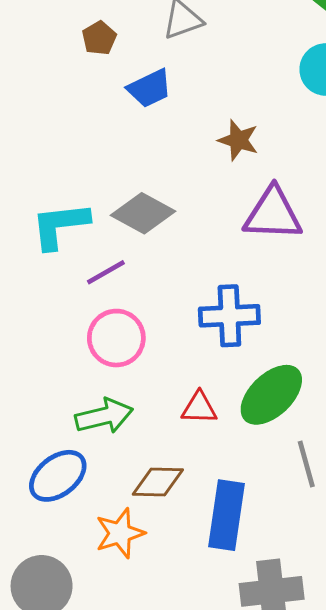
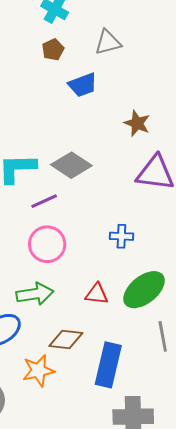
blue cross: (229, 316) -> (121, 236), size x0.6

